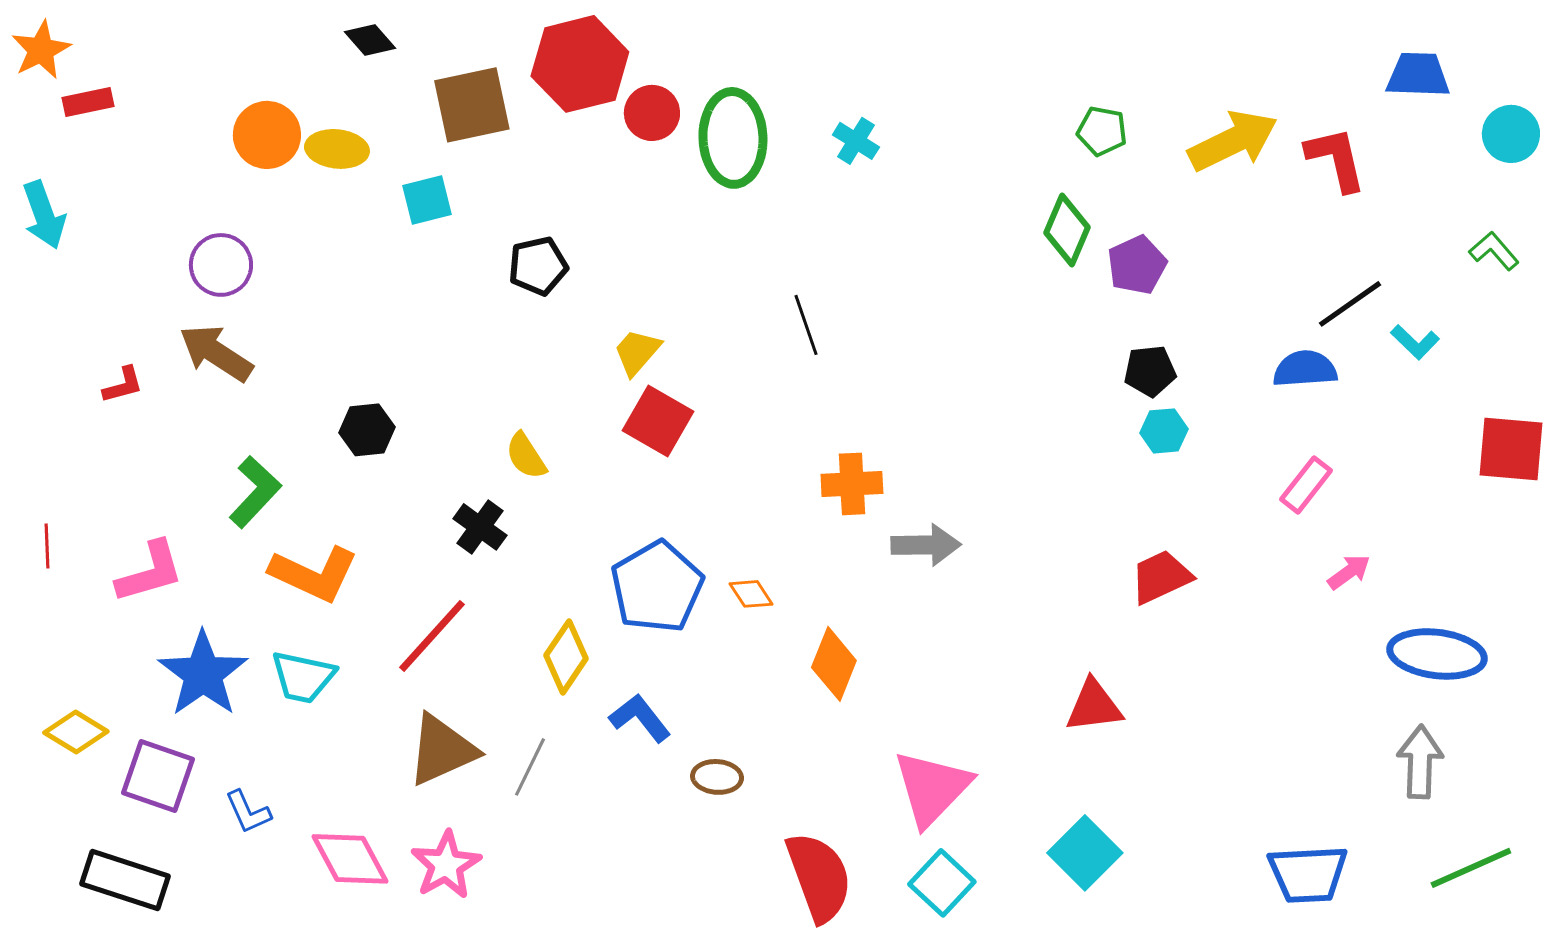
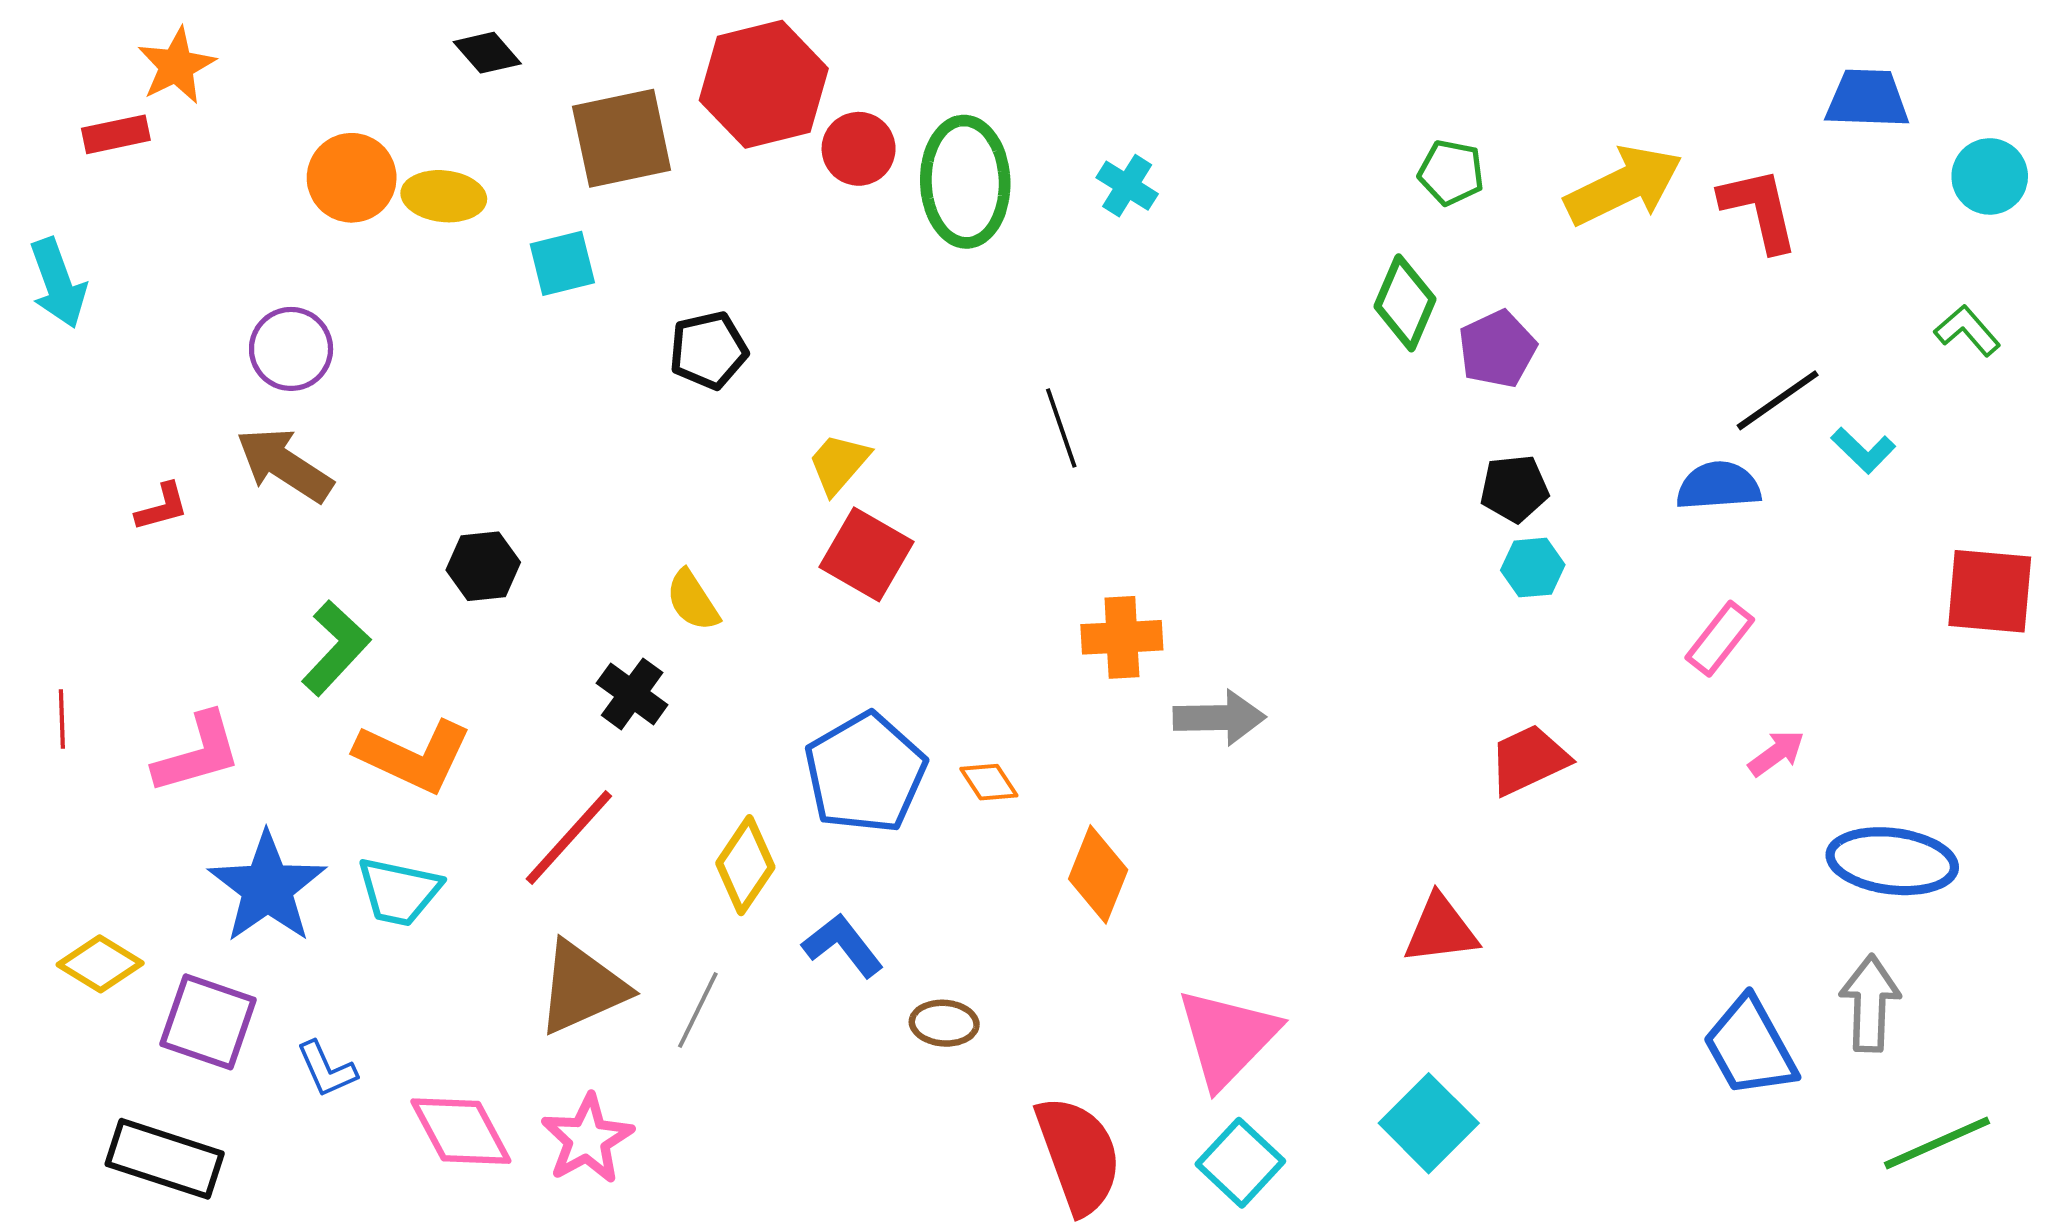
orange star: (41, 50) -> (176, 66), moved
blue trapezoid: (1308, 874) -> (1750, 1047), moved, turned 64

